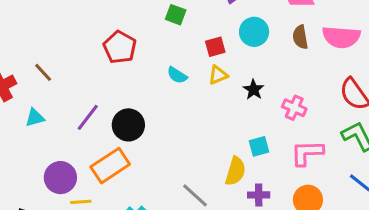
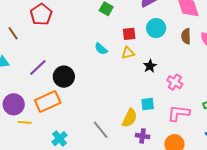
red pentagon: (120, 47) -> (41, 14), moved

